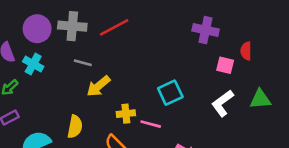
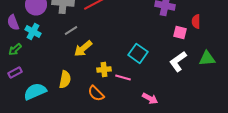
gray line: (83, 63) -> (71, 30), turned -48
cyan square: (170, 93) -> (138, 53), turned -30

